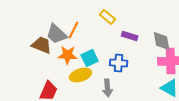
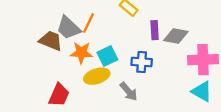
purple rectangle: (130, 36) -> (155, 30), turned 70
gray diamond: (162, 41) -> (176, 36), moved, turned -70
gray arrow: (108, 88) -> (129, 91), turned -36

